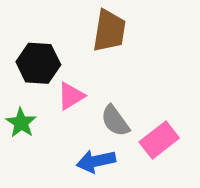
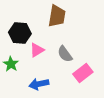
gray semicircle: (115, 121) -> (65, 54), moved
blue arrow: (96, 161) -> (39, 84), moved

